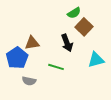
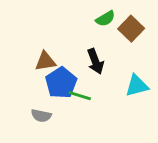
brown square: (84, 27) -> (131, 29), moved
blue pentagon: (17, 58) -> (61, 83), moved

